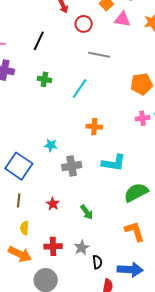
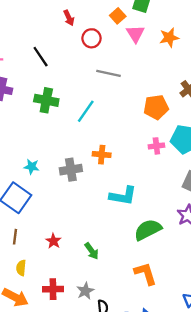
pink triangle: (122, 19) -> (135, 34), turned 48
black line: (39, 41) -> (41, 57), turned -60
green cross: (44, 79) -> (46, 100), size x1.5
cyan star: (51, 145) -> (32, 167), moved
gray cross: (72, 166) -> (71, 170), moved

